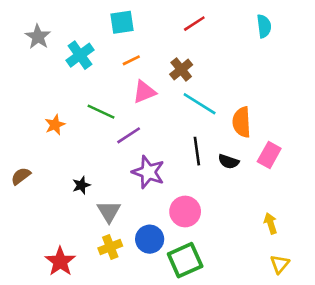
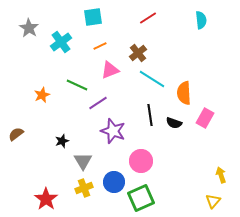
yellow arrow: (271, 223) -> (221, 175), moved

